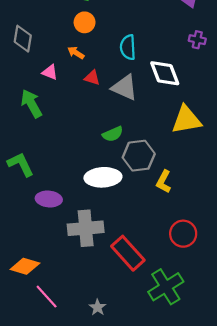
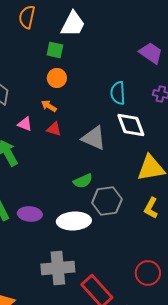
cyan semicircle: (128, 47) -> (118, 93), moved
red triangle: (92, 78) -> (54, 129), moved
yellow L-shape: (164, 182) -> (151, 208), moved
purple ellipse: (49, 199) -> (30, 214), moved

